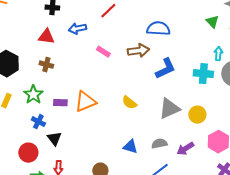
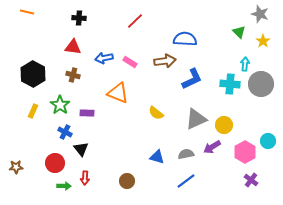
blue arrow: (77, 29) -> (104, 58), moved
orange triangle: (85, 102) -> (118, 93), moved, turned 45
purple arrow: (185, 149) -> (212, 147), moved

